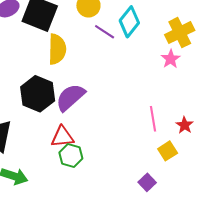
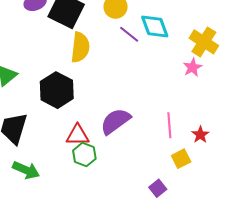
cyan diamond: (129, 22) -> (155, 26), turned -64
yellow cross: (180, 33) -> (204, 42), turned -36
purple semicircle: (70, 97) -> (115, 121), moved

